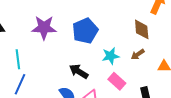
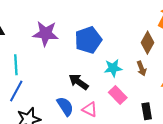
brown diamond: (142, 29) -> (147, 43), turned 30
brown arrow: (138, 54) -> (142, 68), turned -80

